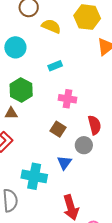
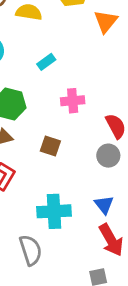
brown square: (58, 129) -> (50, 146), moved
blue triangle: (64, 163) -> (104, 205), moved

